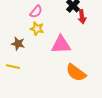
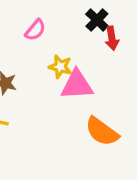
yellow star: (37, 29) -> (60, 67), moved

